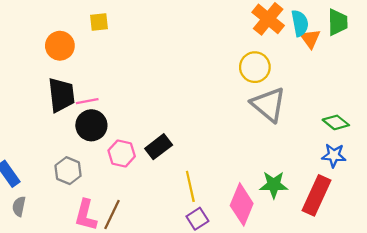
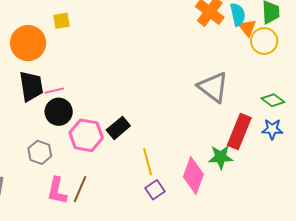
orange circle: (60, 46) -> (28, 43), size x1.4
yellow circle: (255, 67) -> (264, 41), moved
pink hexagon: (122, 153) -> (86, 135), size x1.4
red rectangle: (316, 195) -> (239, 132), moved

